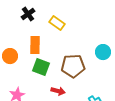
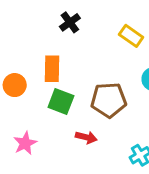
black cross: (28, 14) -> (70, 22), moved
yellow rectangle: (57, 23) -> (131, 36), moved

